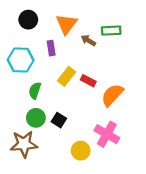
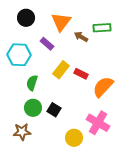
purple rectangle: (51, 48) -> (47, 44), turned -40
brown star: (24, 144) -> (22, 132), size x0.7

